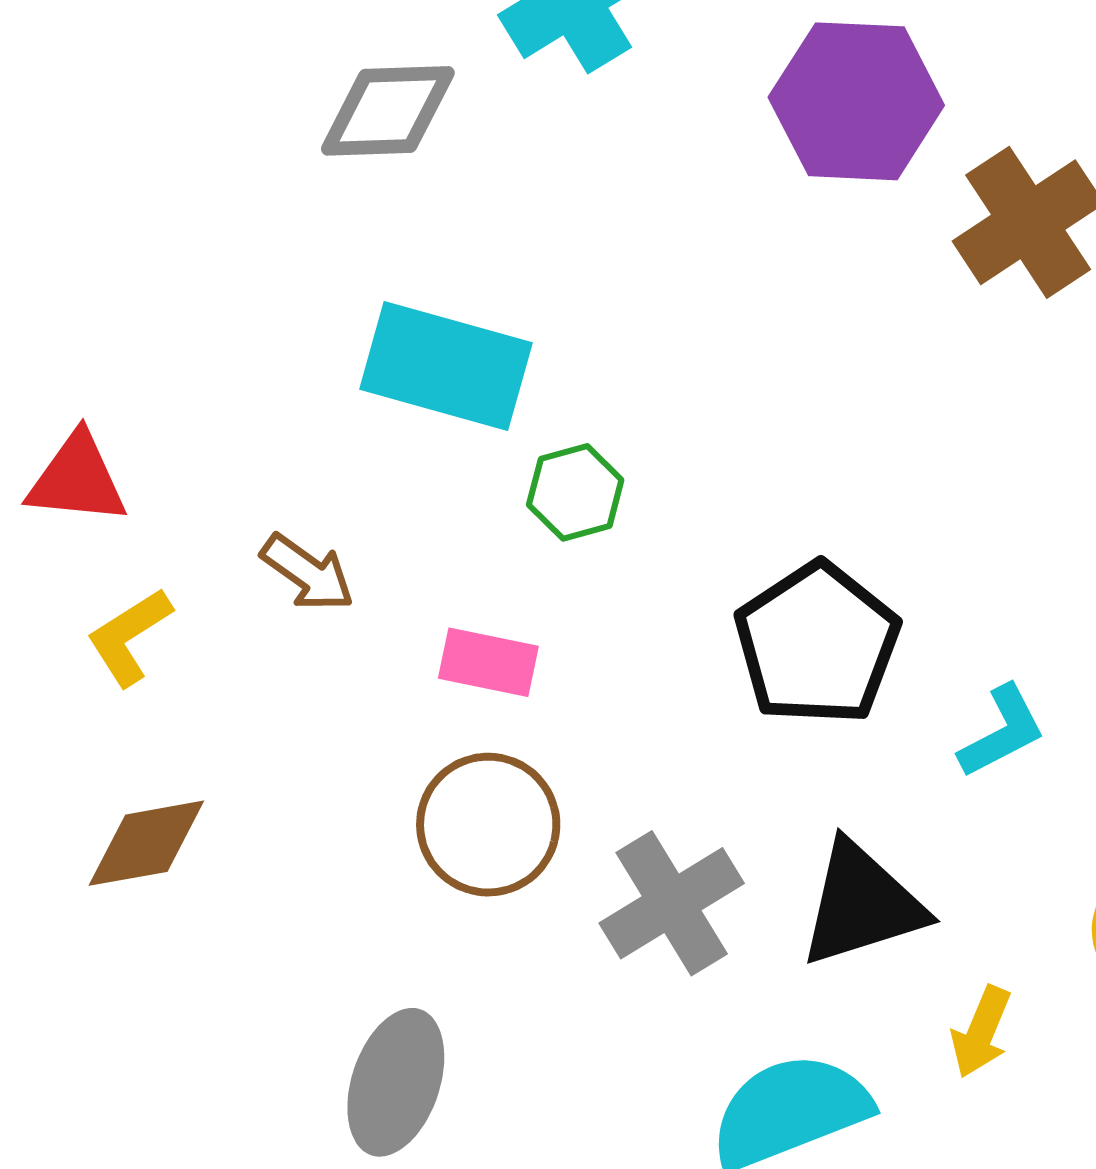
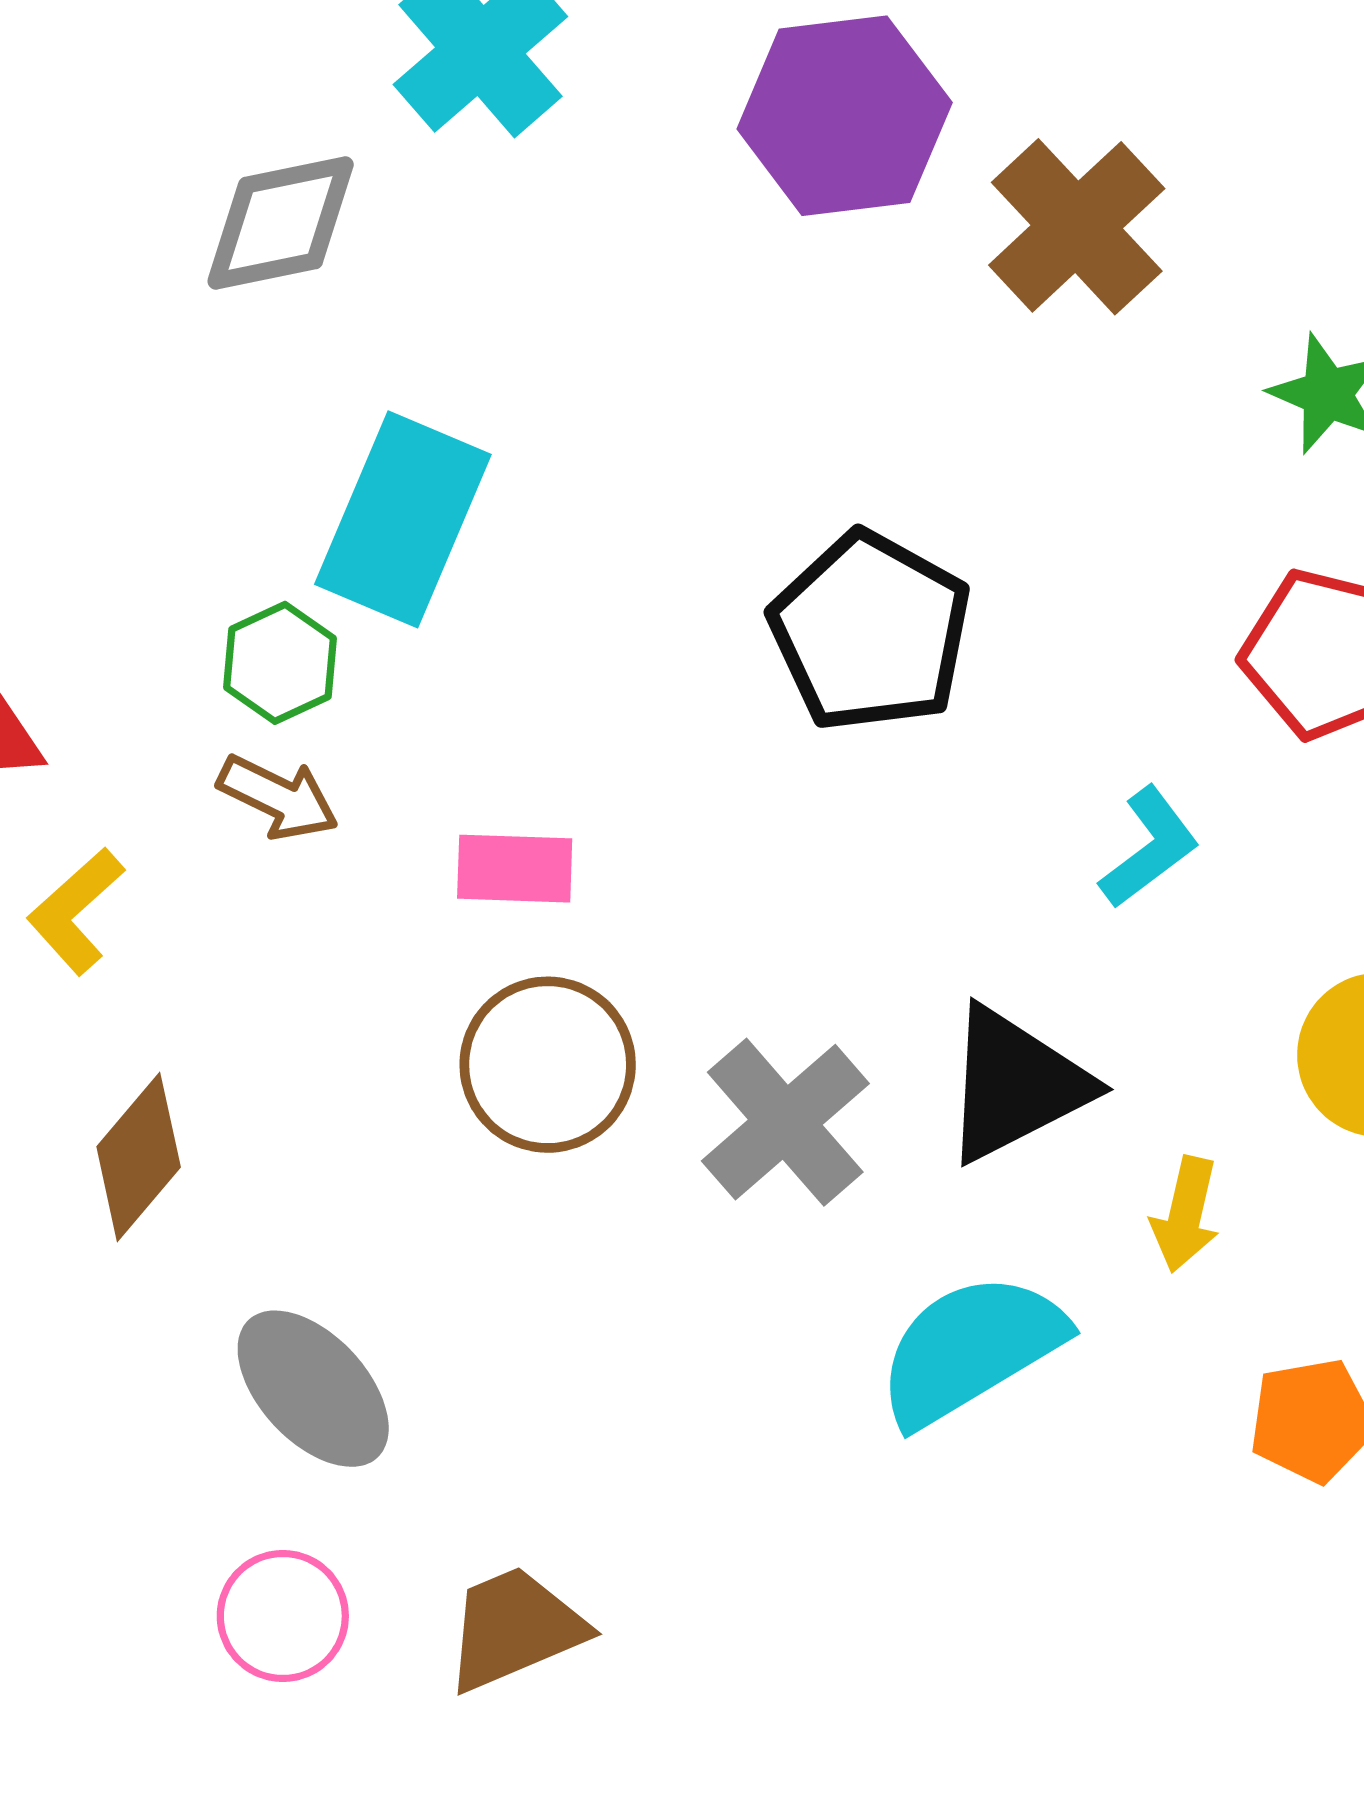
cyan rectangle: (446, 366) -> (403, 519), turned -73
green hexagon: (575, 492) -> (280, 663), moved
black pentagon: (817, 644) -> (870, 632), moved
brown diamond: (146, 843) -> (139, 1157), turned -30
gray ellipse: (396, 1082) -> (313, 1389), moved, turned -52

